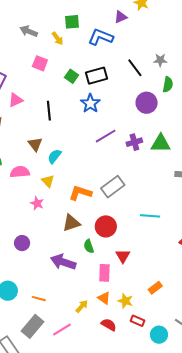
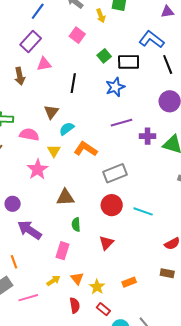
blue L-shape: (101, 37) -> (152, 39), moved
orange L-shape: (80, 193) -> (86, 149), moved
pink star: (37, 203) -> (38, 169), size x1.5
red circle: (106, 226) -> (112, 205), moved
purple arrow: (63, 262) -> (29, 230), moved
pink rectangle: (104, 273) -> (62, 251), moved
orange line: (39, 299) -> (14, 262), turned 40
red semicircle: (109, 325) -> (75, 305), turned 35

